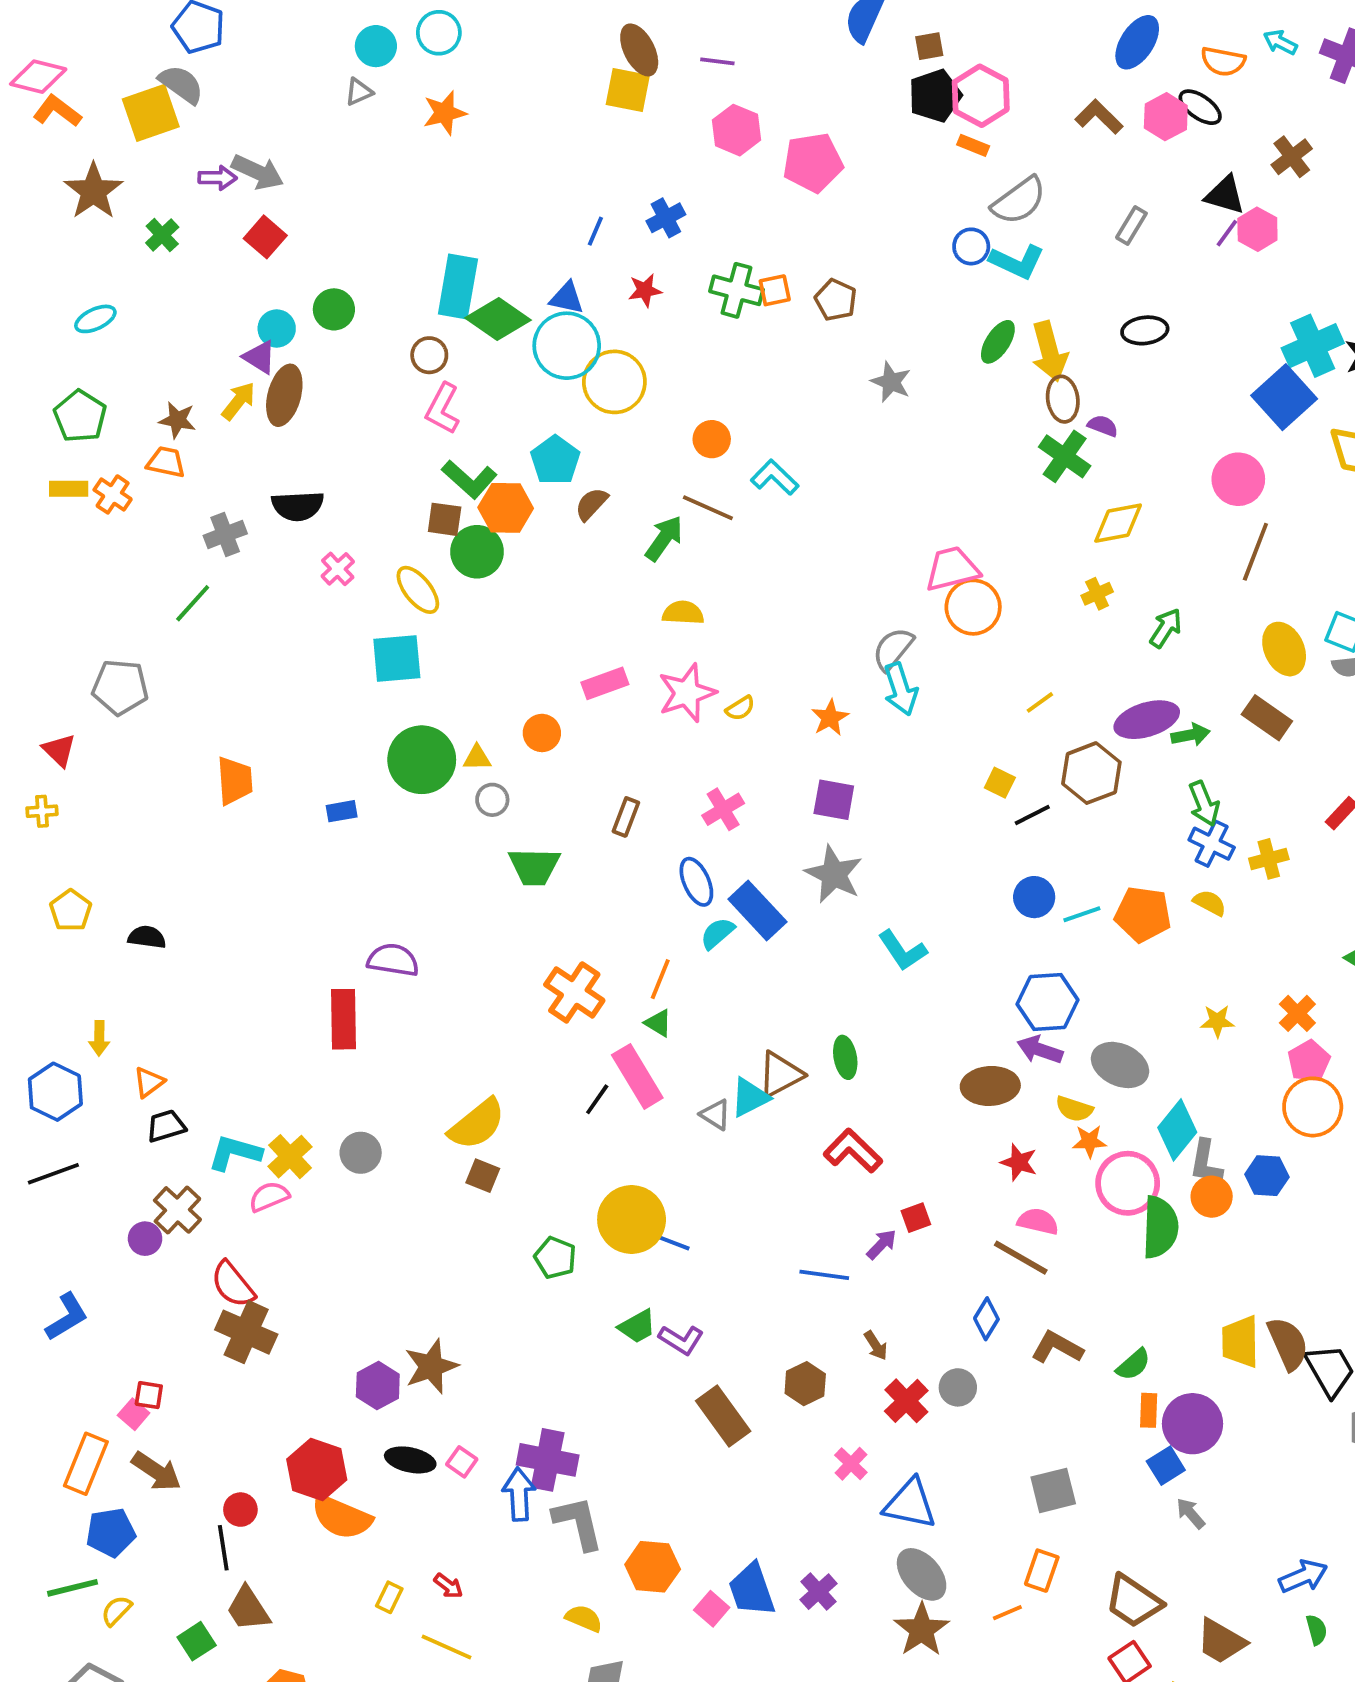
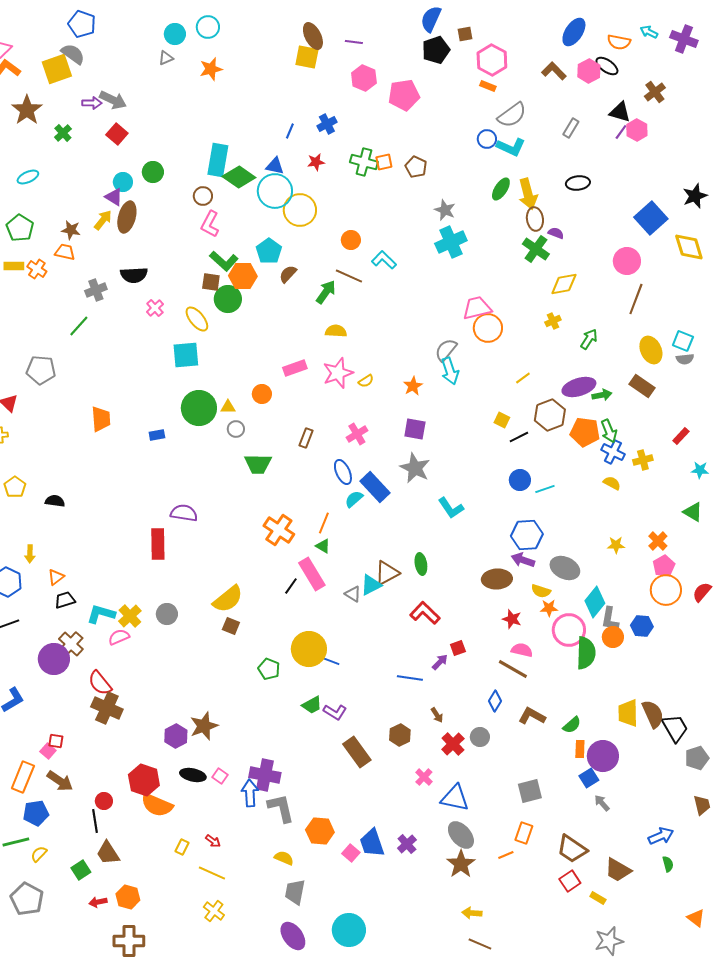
black pentagon: (935, 96) -> (436, 50), moved
cyan cross: (1313, 346) -> (451, 242), moved
orange pentagon: (1143, 914) -> (585, 432), moved
purple circle: (145, 1239) -> (54, 659), size x1.8

